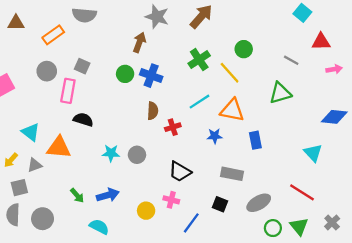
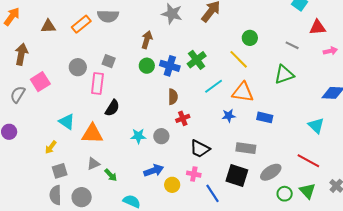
orange rectangle: (53, 35) -> (81, 24), moved
brown arrow: (139, 42) -> (147, 40), moved
green cross: (199, 60) -> (197, 60), moved
black semicircle: (83, 120) -> (112, 108), turned 108
red cross: (173, 127) -> (183, 118), moved
blue rectangle: (255, 140) -> (265, 117), turned -63
gray triangle: (35, 165) -> (93, 164), moved
blue arrow: (108, 195) -> (154, 170), moved
black square: (220, 204) -> (237, 175), size x1.6
blue line: (191, 223) -> (212, 193), turned -66

